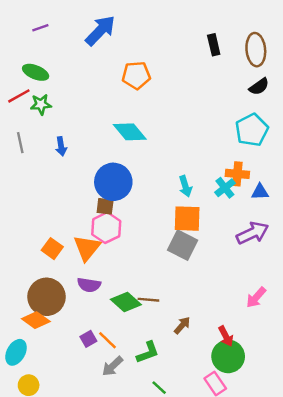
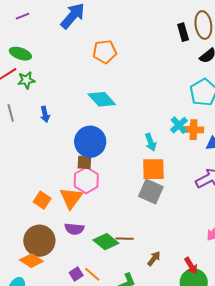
black rectangle: (214, 45) -> (183, 32), moved
cyan cross: (225, 188) -> (179, 125), moved

